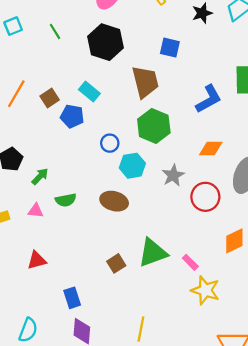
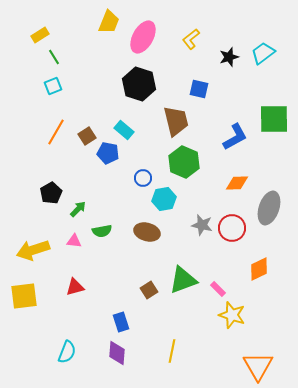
cyan square: (13, 26) -> (53, 86), moved
green line: (55, 31) -> (54, 57), moved
gray star: (173, 175) -> (202, 225), moved, turned -30
blue rectangle: (72, 298) -> (121, 322), moved

